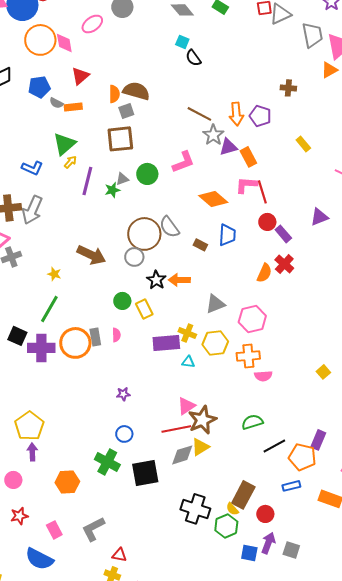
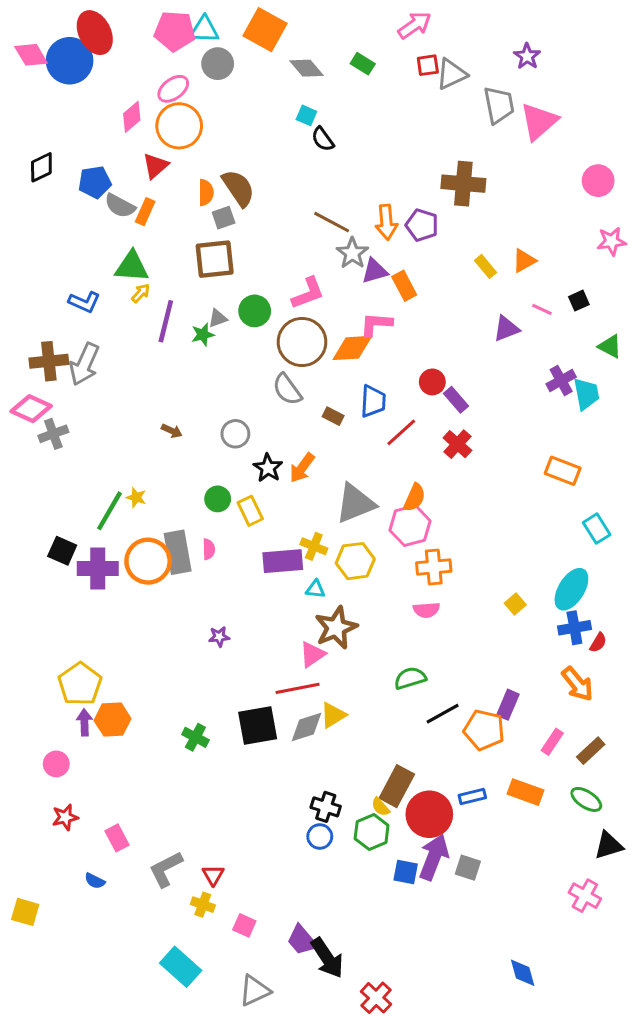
orange circle: (40, 40) -> (179, 126), moved
pink diamond: (64, 43) -> (132, 117), turned 60
orange triangle: (329, 70) -> (524, 261), moved
brown cross: (288, 88) -> (463, 184), size x1.8
brown semicircle: (136, 91) -> (238, 188), turned 40
gray semicircle: (56, 103) -> (120, 206), size x1.5
orange rectangle: (73, 107) -> (145, 212), turned -60
green triangle: (64, 144) -> (132, 266), turned 45
pink L-shape: (246, 185) -> (376, 324), moved
red line: (262, 192) -> (401, 432), moved, turned 65
orange diamond: (213, 199) -> (352, 348), turned -44
purple triangle: (319, 217) -> (506, 329), moved
brown circle: (144, 234) -> (302, 342), moved
brown arrow: (91, 255) -> (172, 431), size x0.5
orange semicircle: (264, 273) -> (415, 497), moved
yellow star: (54, 274) -> (136, 497), moved
orange arrow: (179, 280) -> (302, 468), turned -55
gray triangle: (215, 304) -> (355, 503), size x1.4
gray rectangle: (95, 337) -> (178, 552), size x1.6
orange cross: (248, 356) -> (434, 567), moved
brown star: (202, 420) -> (336, 628), moved
blue circle: (124, 434) -> (320, 836), moved
green cross: (107, 462) -> (195, 737), size x0.7
black square: (145, 473) -> (258, 725), moved
orange hexagon: (67, 482) -> (113, 720), moved
blue rectangle: (291, 486) -> (472, 797), moved
black cross: (195, 509) -> (326, 807), size x0.7
red circle: (265, 514) -> (429, 814), size x1.8
gray L-shape: (93, 529) -> (166, 869), moved
purple arrow: (268, 543) -> (434, 857), size x1.4
red triangle: (119, 555) -> (213, 875), turned 49
blue semicircle: (39, 559) -> (95, 881), size x0.5

